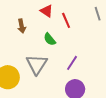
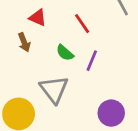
red triangle: (47, 11) -> (38, 18), moved
purple line: (72, 63) -> (92, 61), moved

